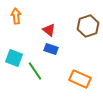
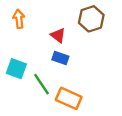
brown hexagon: (88, 26) -> (91, 19), moved
orange rectangle: (80, 79) -> (69, 98), moved

